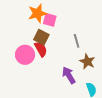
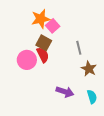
pink square: (50, 20) -> (53, 26), turned 32
purple arrow: (69, 75) -> (65, 92), moved, turned 138

